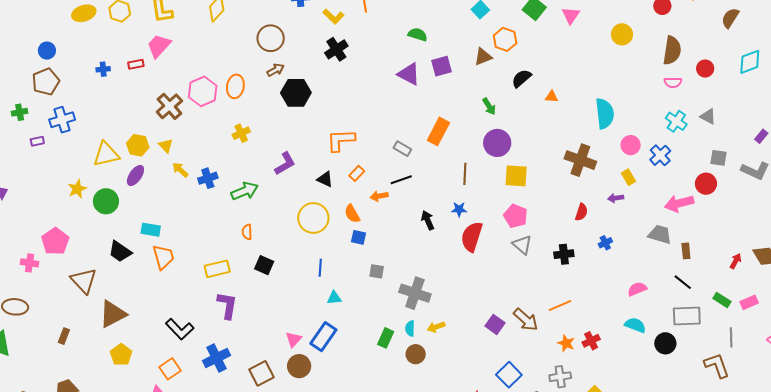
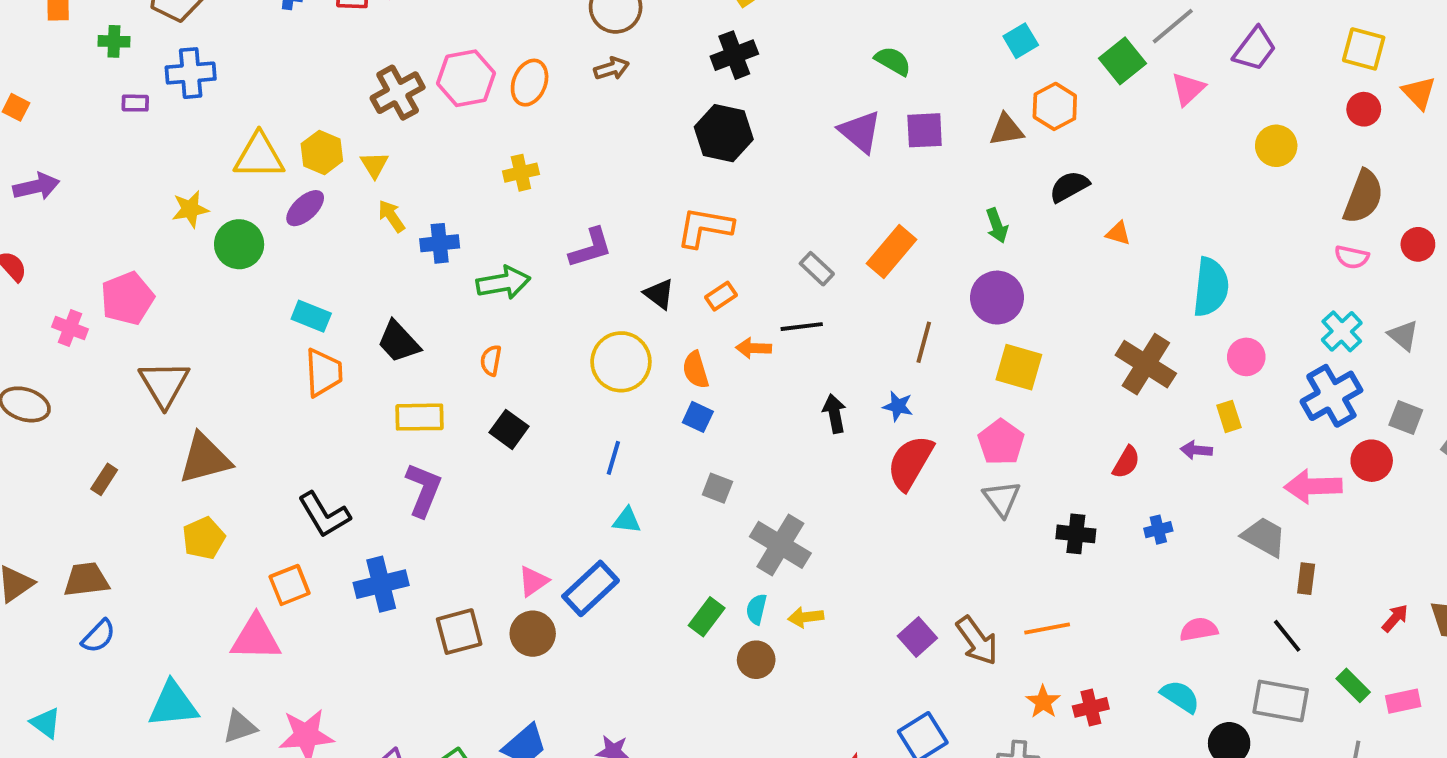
black hexagon: (296, 93) -> (724, 133), moved
blue cross: (660, 155) -> (1331, 396), moved, size x1.4
black trapezoid: (120, 252) -> (399, 342), moved

